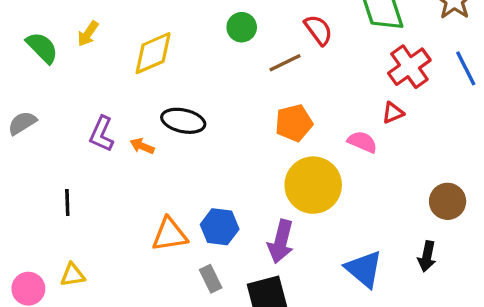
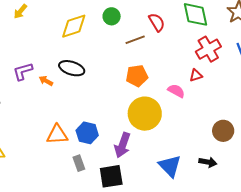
yellow diamond: (153, 53) -> (74, 26), moved
purple L-shape: (102, 134) -> (23, 71), turned 45
black arrow: (427, 256) -> (208, 162), turned -96

